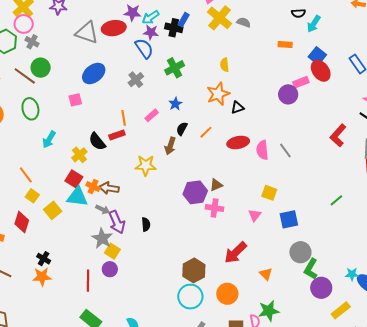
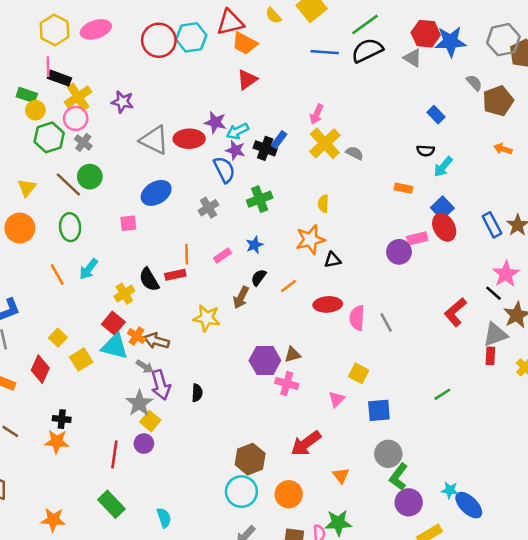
orange line: (26, 175) -> (57, 275), moved
black cross: (44, 259) -> (62, 419), turned -32

